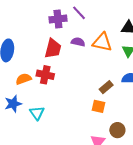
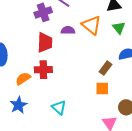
orange triangle: (102, 42) -> (92, 25), turned 40
cyan triangle: (37, 113) -> (59, 107), moved

